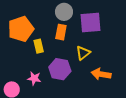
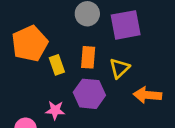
orange rectangle: (61, 32) -> (88, 57), moved

